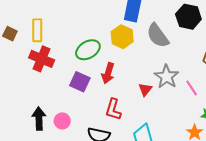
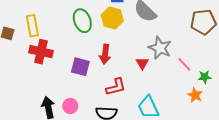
green ellipse: (88, 50) -> (82, 21), moved, turned -70
pink line: (192, 88) -> (184, 64), moved
red L-shape: (113, 109) -> (116, 87), turned -110

